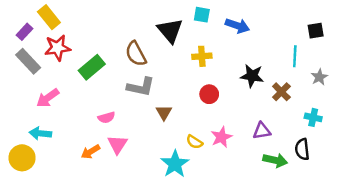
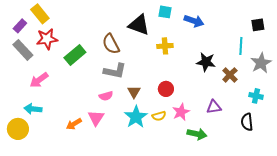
black triangle: (170, 31) -> (139, 25), turned -30
gray star: (319, 77) -> (261, 63), size x1.5
red circle: (209, 94) -> (166, 89), moved
pink semicircle: (106, 117) -> (106, 96), moved
yellow semicircle: (195, 142) -> (159, 116), turned -48
green arrow: (275, 160) -> (197, 134), moved
cyan star: (175, 164) -> (136, 117), moved

